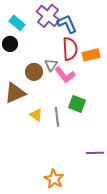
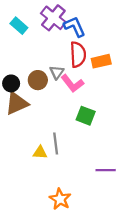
black circle: (10, 44) -> (11, 83), moved
yellow triangle: (36, 115) -> (40, 152), moved, turned -32
gray line: (57, 117) -> (56, 143), moved

